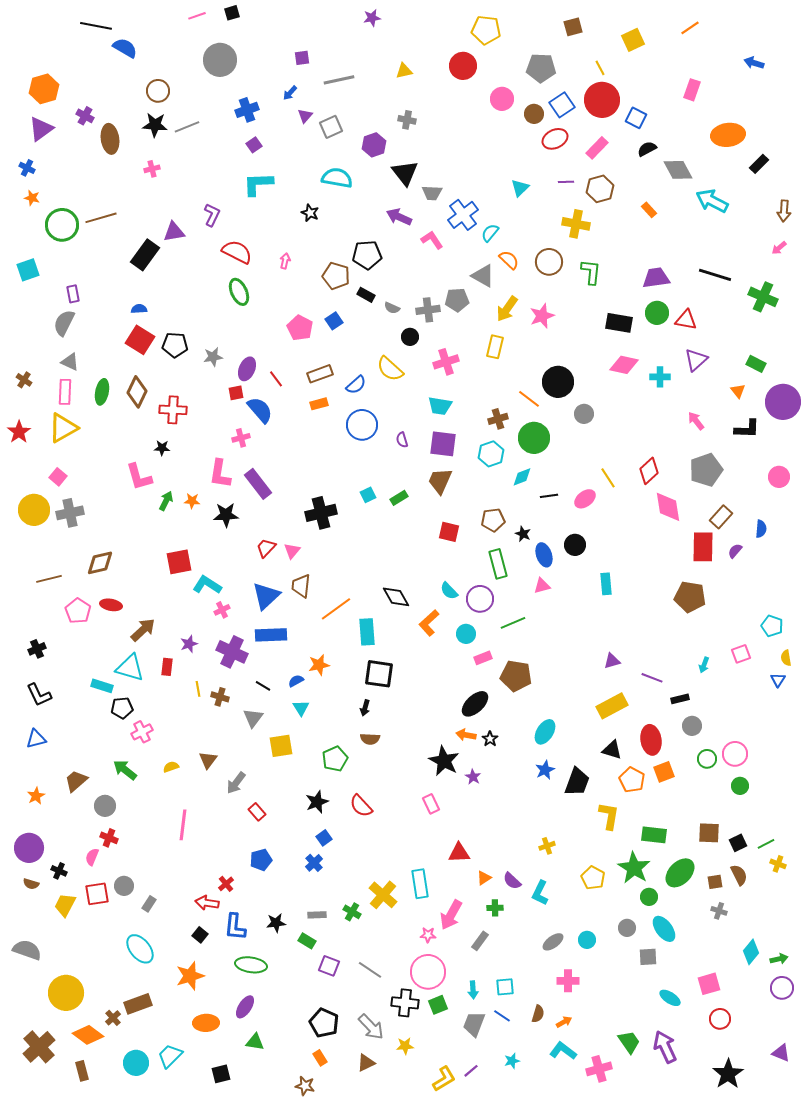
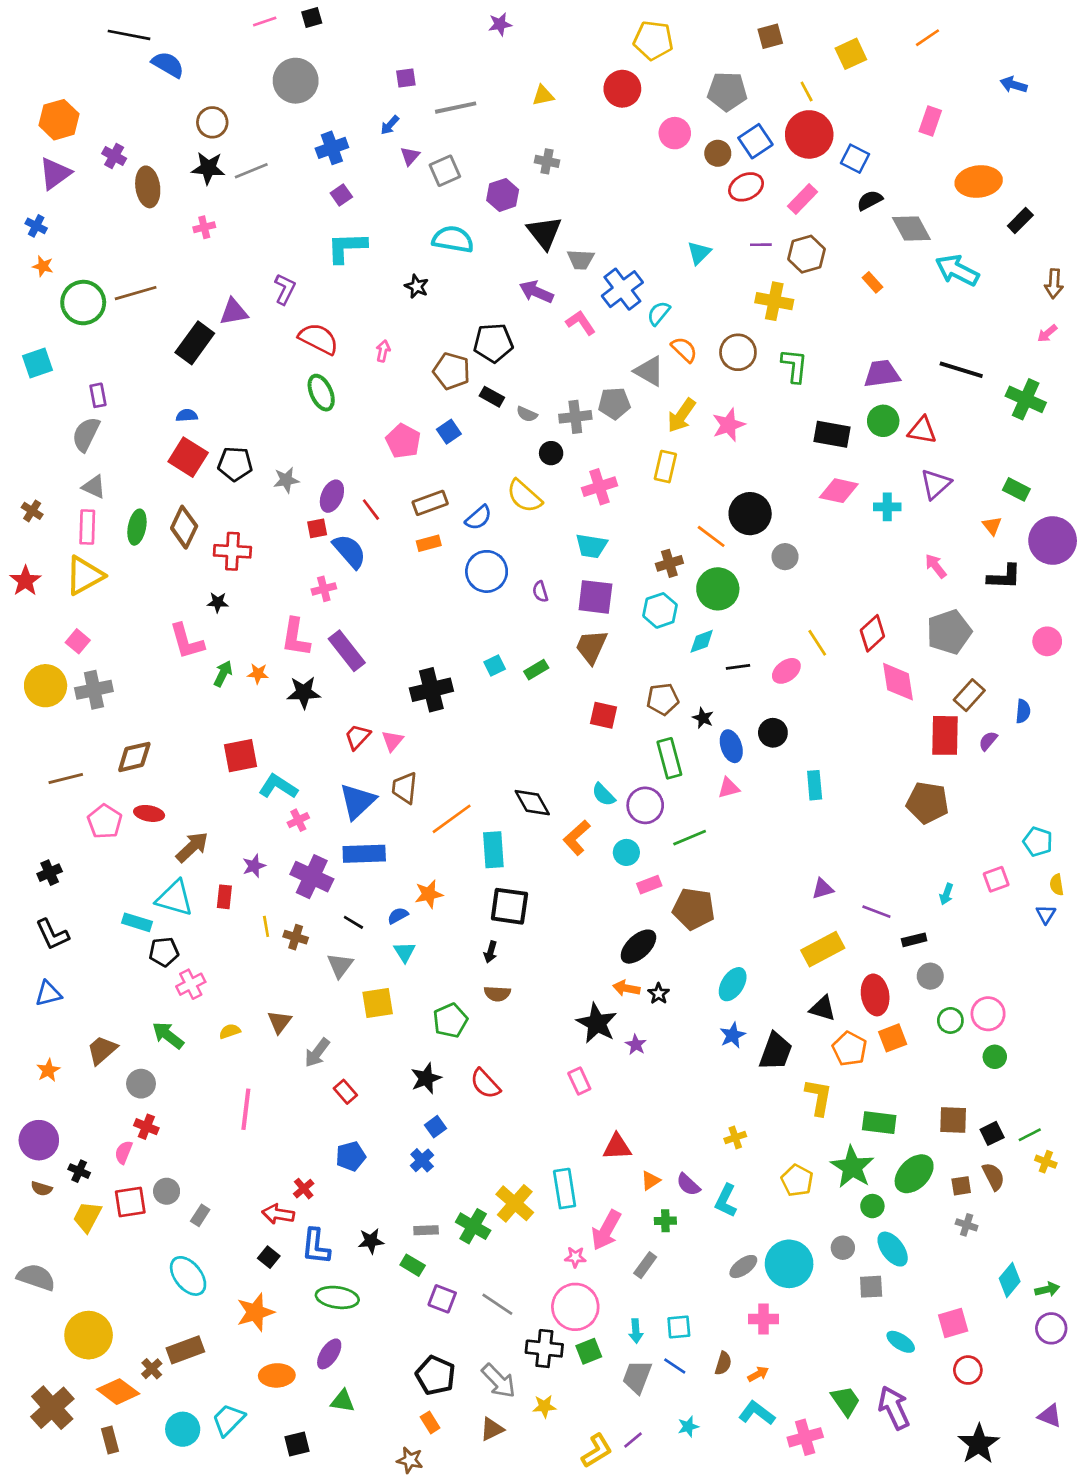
green cross: (352, 912) -> (473, 1226), size x1.4
cyan circle: (587, 940) -> (789, 1264), size x2.0

